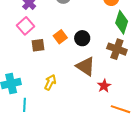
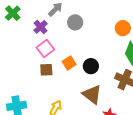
pink square: (26, 26) -> (45, 49), moved

